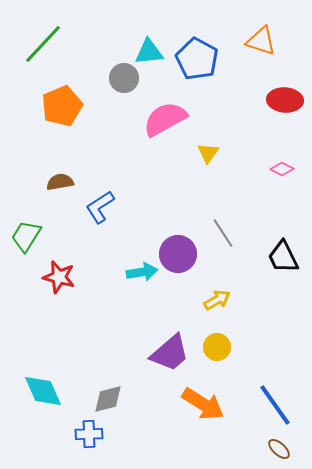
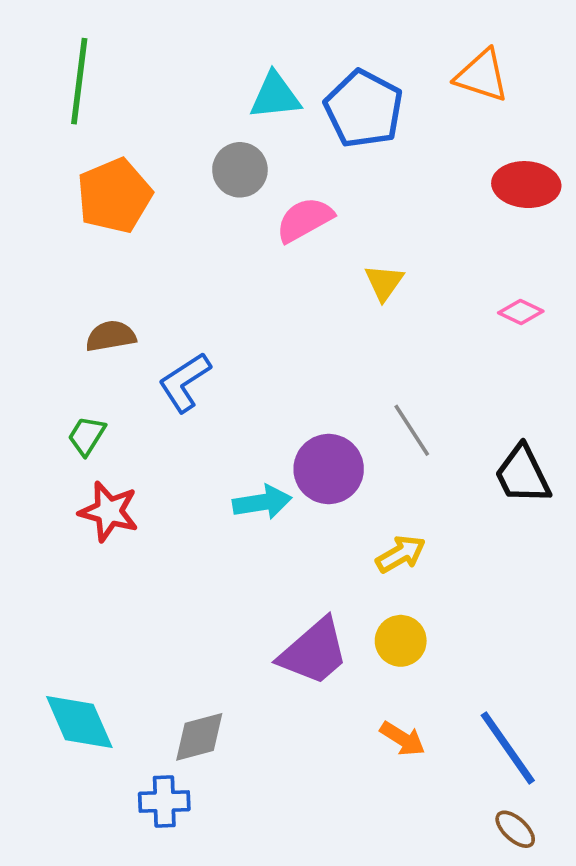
green line: (43, 44) -> (79, 81), turned -36
gray circle: (124, 78) -> (240, 170), moved
pink semicircle: (165, 119) -> (305, 220), size x0.7
green trapezoid: (26, 236) -> (87, 436), moved, size x0.7
orange arrow: (203, 404) -> (403, 739), moved, size x0.6

